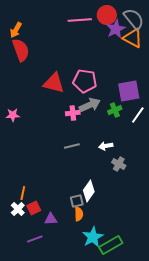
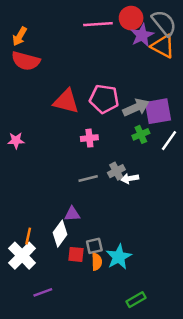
red semicircle: (21, 50) -> (26, 61), turned 125
gray arrow: (90, 105) -> (136, 107), moved
gray cross: (119, 164) -> (116, 171), moved, turned 32
white diamond: (89, 191) -> (60, 234), moved
red square: (34, 208) -> (76, 254), moved, turned 32
white cross: (18, 209) -> (22, 256), size x1.6
purple triangle: (51, 219) -> (72, 214), moved
cyan star: (93, 237) -> (119, 257), moved
green rectangle: (111, 245) -> (136, 300), size x0.7

